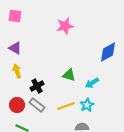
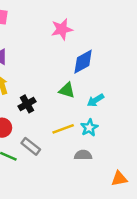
blue diamond: (108, 52) -> (83, 62), moved
gray rectangle: (37, 105) -> (31, 146), moved

